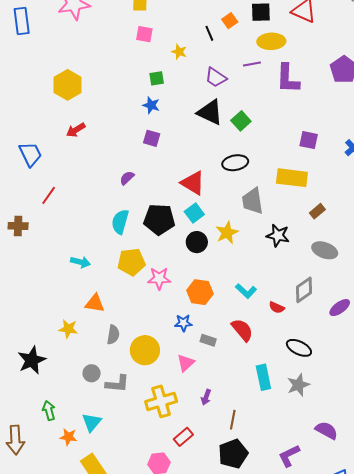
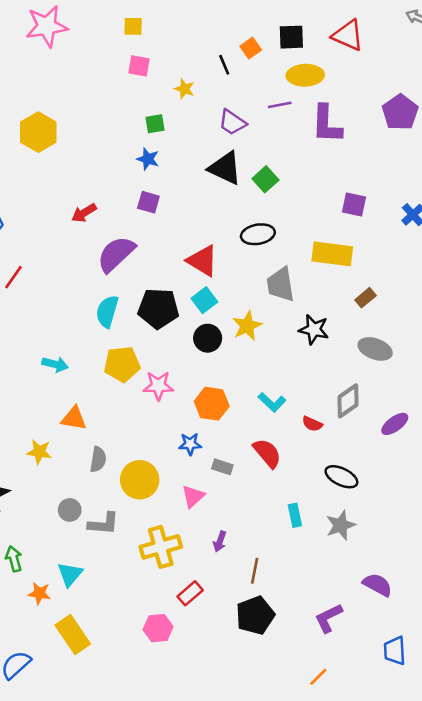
red arrow: (76, 130) -> (84, 213), moved
purple semicircle: (127, 178) -> (116, 254), size x2.0
cyan rectangle: (263, 377) -> (295, 515), size x0.7

